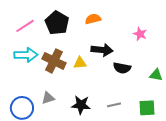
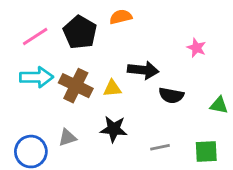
orange semicircle: (93, 19) -> (121, 17), moved
black star: (81, 105) -> (114, 129), moved

